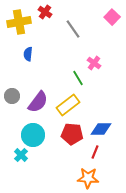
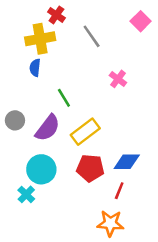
yellow cross: (19, 22) -> (40, 39), moved
green line: (78, 78) -> (64, 98), moved

